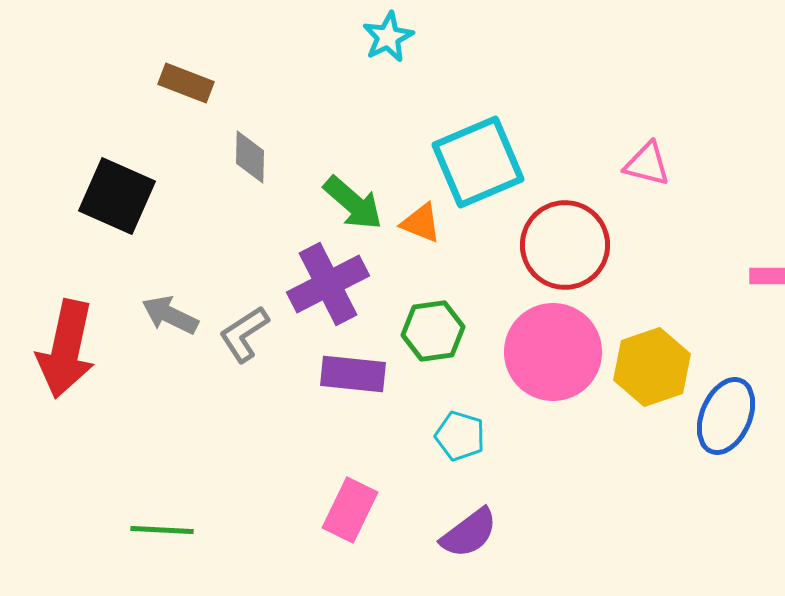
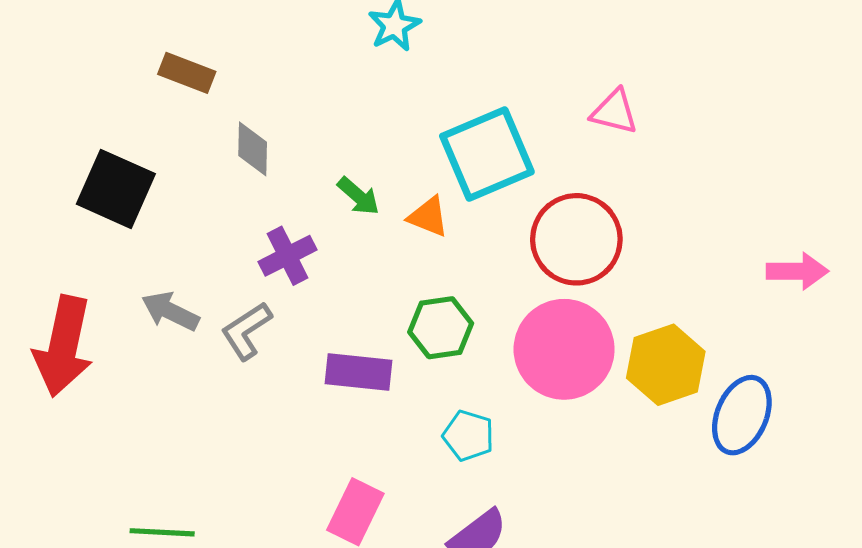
pink triangle: (647, 164) -> (614, 112), moved
green arrow: (353, 203) -> (358, 196), size x0.7
purple cross: (328, 284) -> (288, 256), moved, size x0.7

